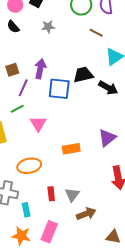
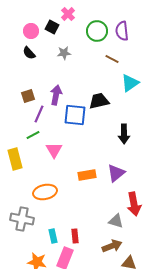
black arrow: (108, 88) -> (124, 134), moved, turned 60
purple triangle: (107, 138) -> (116, 173), moved
red rectangle: (51, 194) -> (75, 236), moved
gray triangle: (72, 195) -> (116, 221), moved, turned -49
cyan rectangle: (26, 210) -> (53, 236), moved
brown arrow: (86, 214) -> (112, 246), moved

